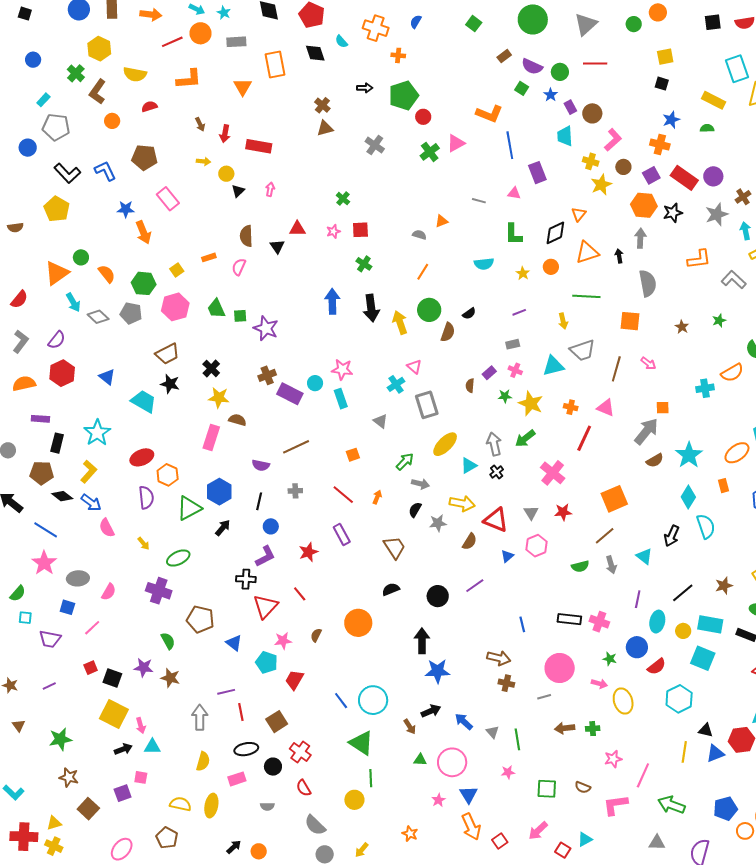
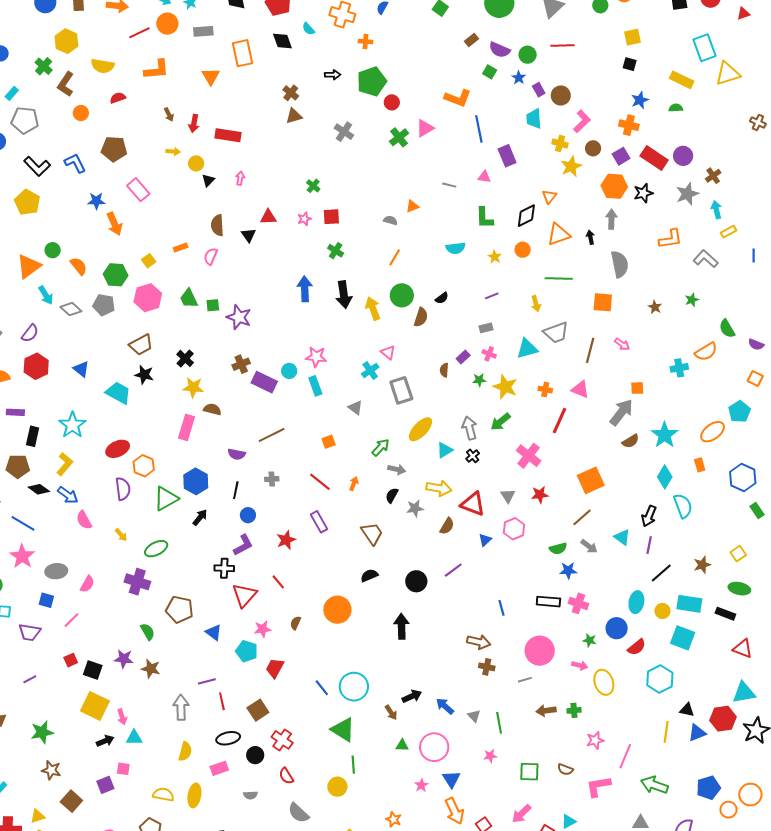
gray arrow: (611, 565) -> (589, 546), turned -36
purple line: (638, 599) -> (649, 545), moved
blue star: (438, 671) -> (568, 570), moved, size x0.7

